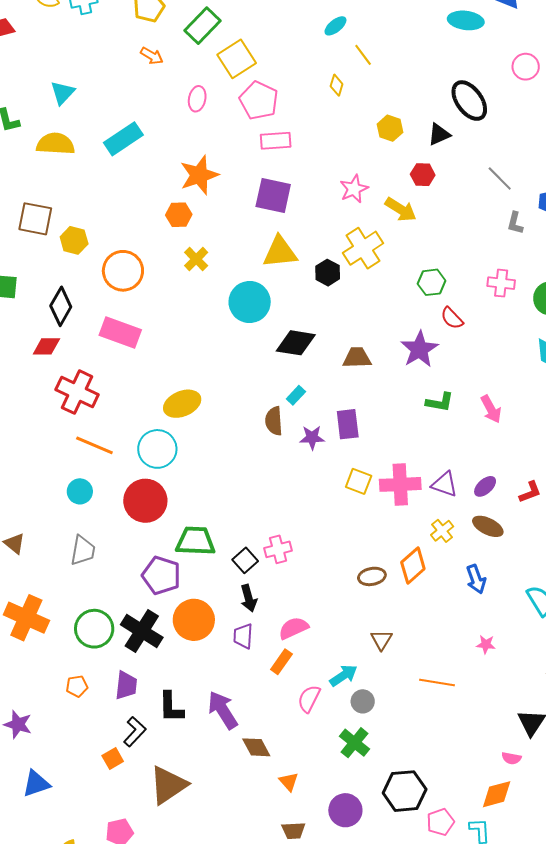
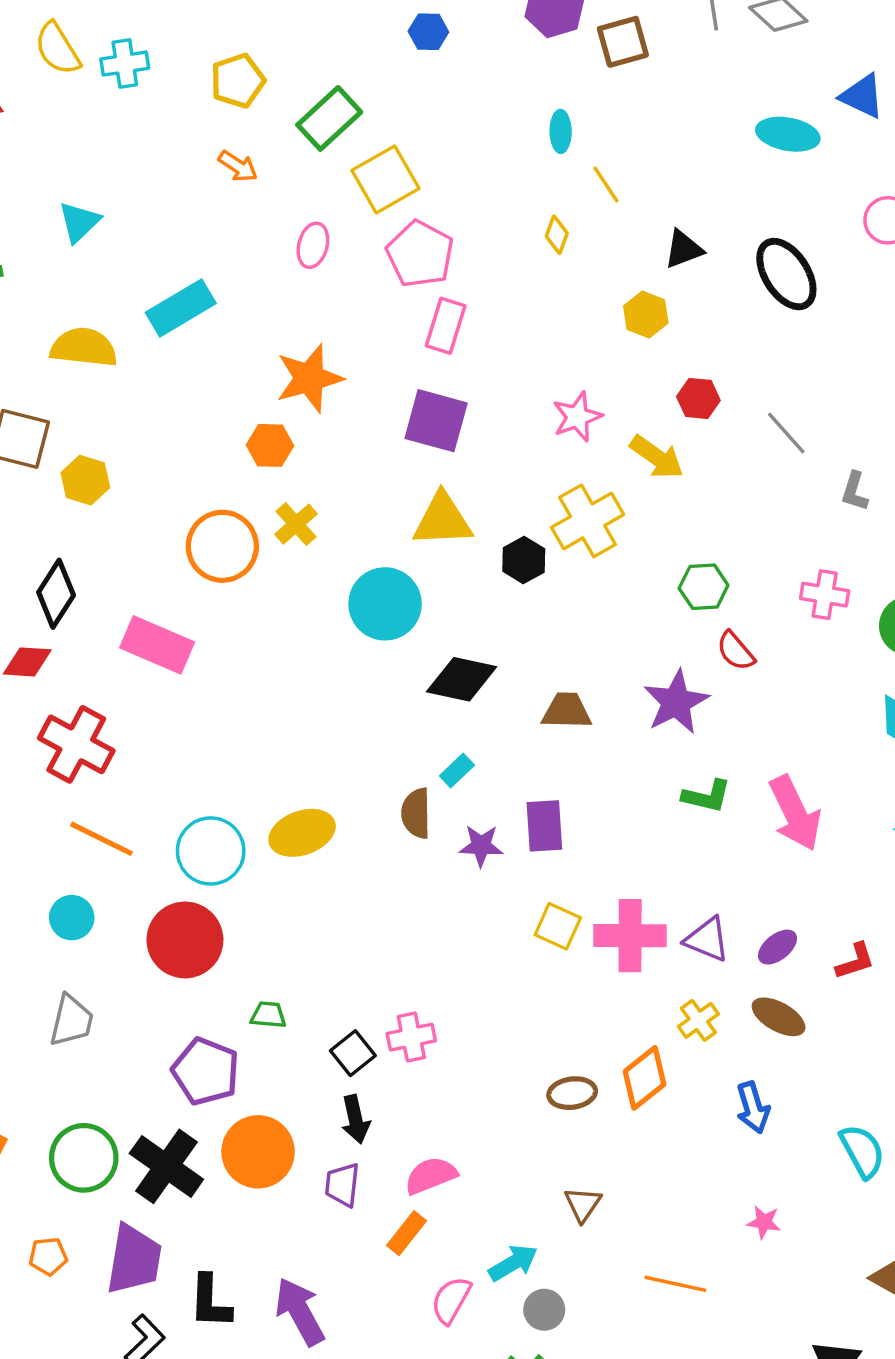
cyan ellipse: (335, 26) -> (561, 131), turned -55
black triangle: (439, 134) -> (683, 249), moved
pink rectangle: (276, 141) -> (446, 326), turned -72
yellow semicircle: (55, 144) -> (84, 347), moved
gray line: (500, 179) -> (786, 433), moved
orange circle: (123, 271) -> (222, 546), moved
yellow ellipse: (182, 404) -> (302, 833), moved
pink arrow: (491, 409) -> (795, 813), size x1.5
green trapezoid: (196, 541) -> (268, 1015), size x0.5
purple trapezoid: (126, 685) -> (134, 1259), size x1.4

